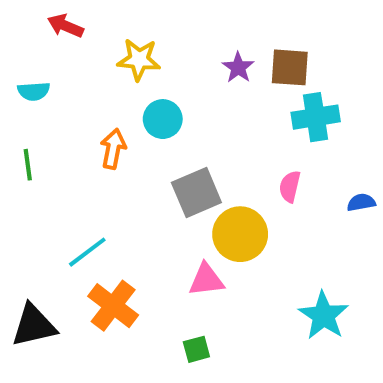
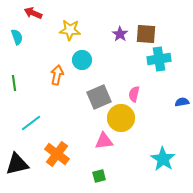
cyan semicircle: (34, 91) -> (17, 37), moved, turned -105
pink semicircle: (290, 187) -> (134, 94), moved
cyan line: (87, 252) -> (31, 123), moved

